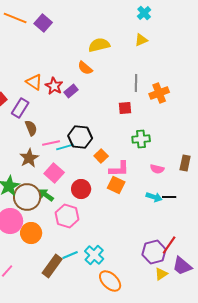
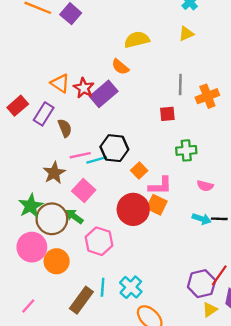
purple rectangle: (71, 91) -> (104, 94), size x1.6
brown semicircle: (31, 128) -> (65, 128), moved
red circle: (81, 189) -> (133, 209), moved, size x1.4
cyan line: (70, 255) -> (103, 287), turned -63

